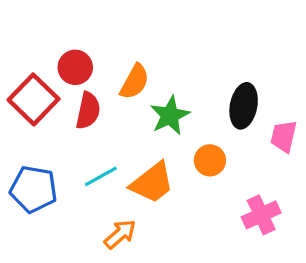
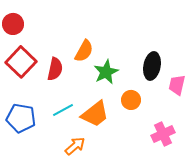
red circle: (75, 67) -> (13, 24), moved

